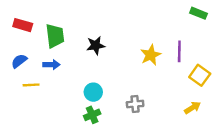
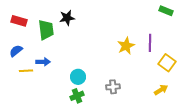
black star: (96, 45) -> (67, 18), moved
blue arrow: (51, 65) -> (43, 62), moved

